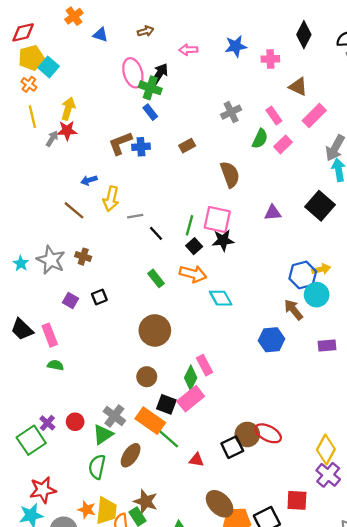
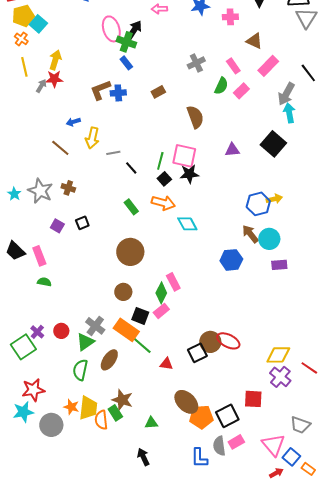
cyan circle: (317, 295) -> (269, 239), moved
pink rectangle: (191, 399) -> (161, 311), size x0.7
yellow diamond: (326, 449) -> (278, 355), turned 60

